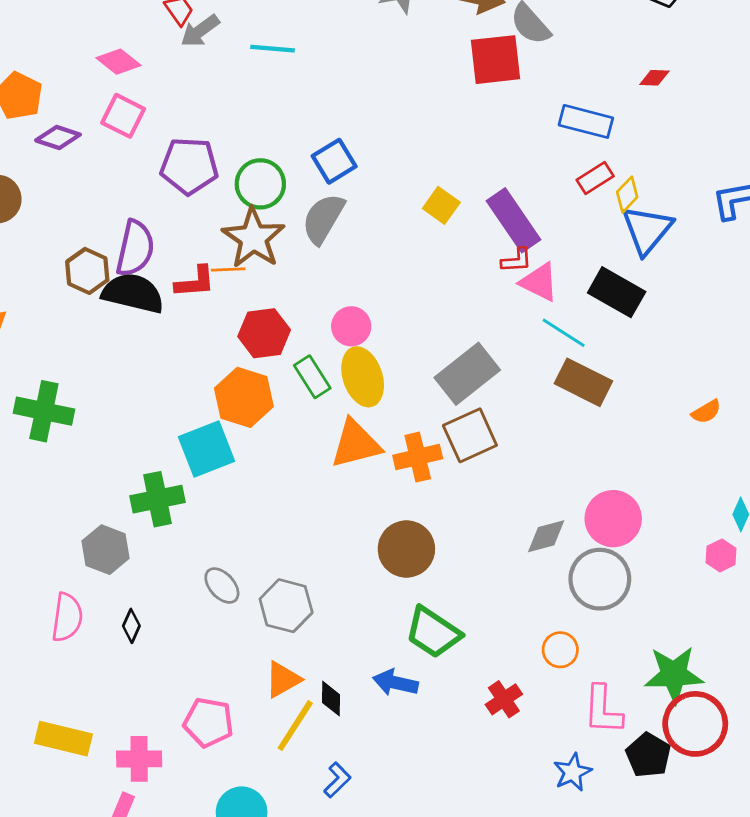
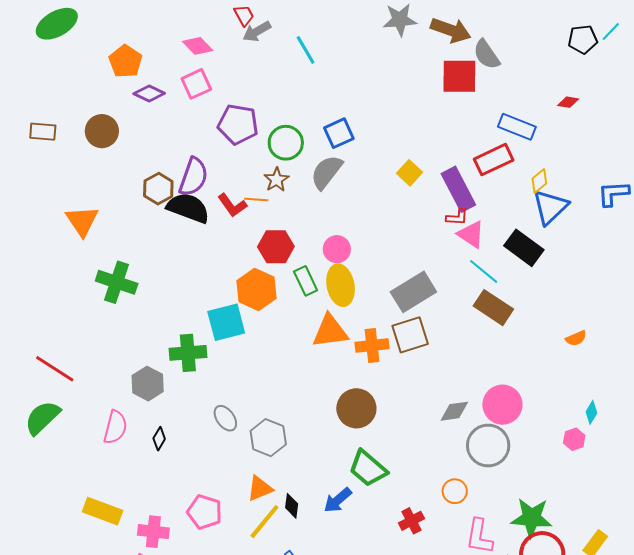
cyan line: (273, 49) -> (306, 50), turned 48
pink square: (123, 116) -> (196, 84), turned 32
red rectangle: (595, 178) -> (494, 160), moved, size x1.5
brown star: (253, 238) -> (276, 180), size x0.6
red L-shape: (195, 282) -> (232, 205), turned 52
blue arrow: (395, 683) -> (338, 500), turned -60

